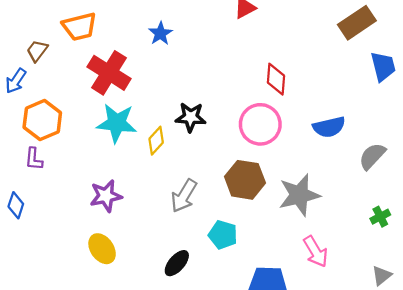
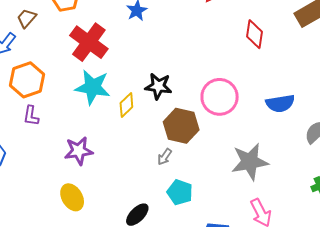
red diamond: (276, 79) -> (255, 34), moved
purple L-shape: (34, 159) -> (31, 116), moved
brown hexagon: (245, 180) -> (181, 126), moved
gray arrow: (184, 196) -> (165, 157), moved, size x0.6

